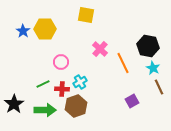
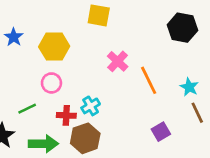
yellow hexagon: (45, 29) -> (54, 47), moved
black hexagon: (148, 46) -> (182, 28), moved
pink circle: (61, 62) -> (51, 83), moved
green line: (43, 84) -> (27, 109), moved

